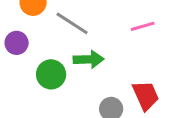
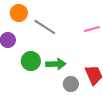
green arrow: (89, 59) -> (56, 64), moved

